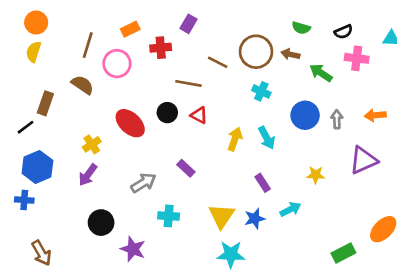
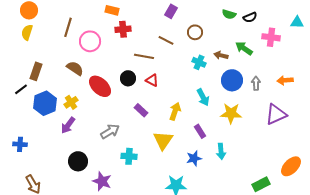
purple rectangle: (188, 24) -> (171, 11), moved
orange rectangle: (130, 29) -> (112, 10), moved, turned 40
black semicircle: (343, 32) -> (250, 17), moved
brown circle: (256, 52) -> (195, 32), size x0.6
brown arrow: (290, 54) -> (221, 55), moved
brown semicircle: (82, 85) -> (75, 68), moved
yellow arrow: (235, 139) -> (175, 111), moved
blue hexagon: (37, 167) -> (45, 103), moved
purple rectangle: (186, 168) -> (141, 110), moved
yellow star: (316, 175) -> (231, 113), moved, size x1.5
cyan arrow: (290, 209) -> (221, 151), turned 112
yellow triangle: (222, 216) -> (163, 140), moved

